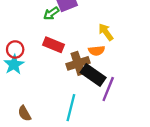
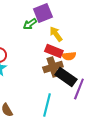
yellow arrow: (106, 32) -> (56, 34), moved
red rectangle: (54, 45) -> (54, 51), moved

